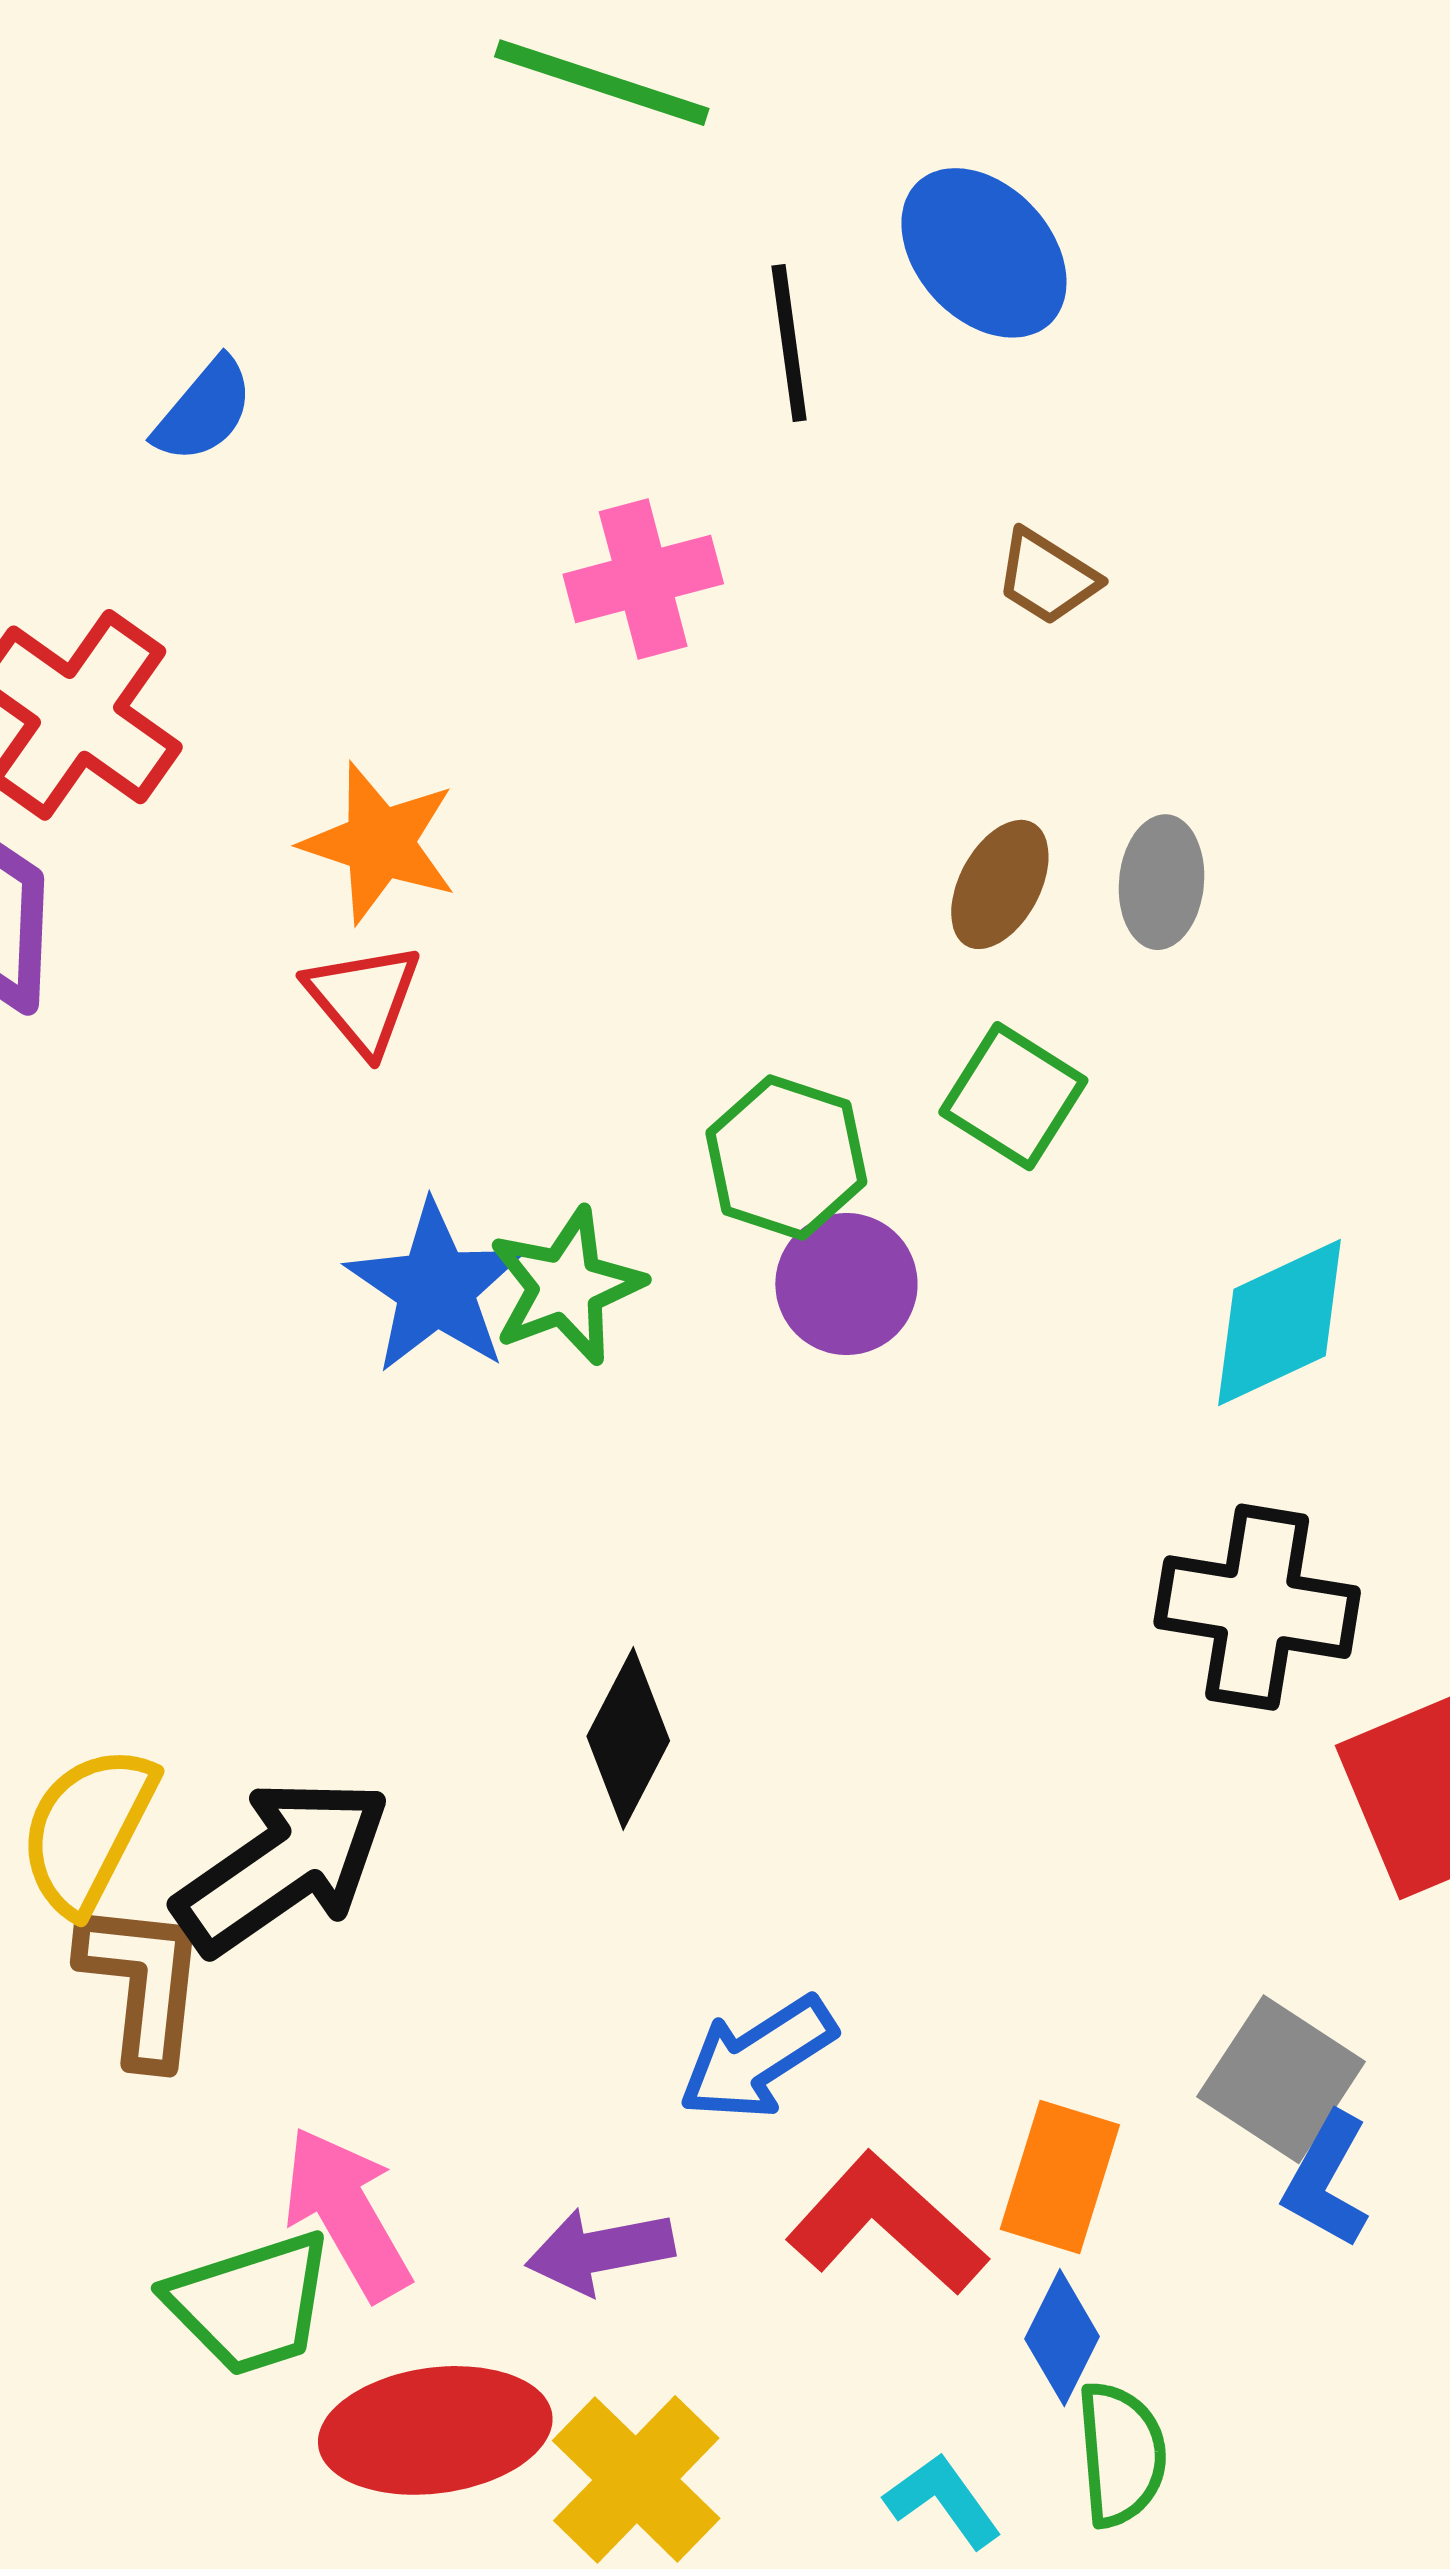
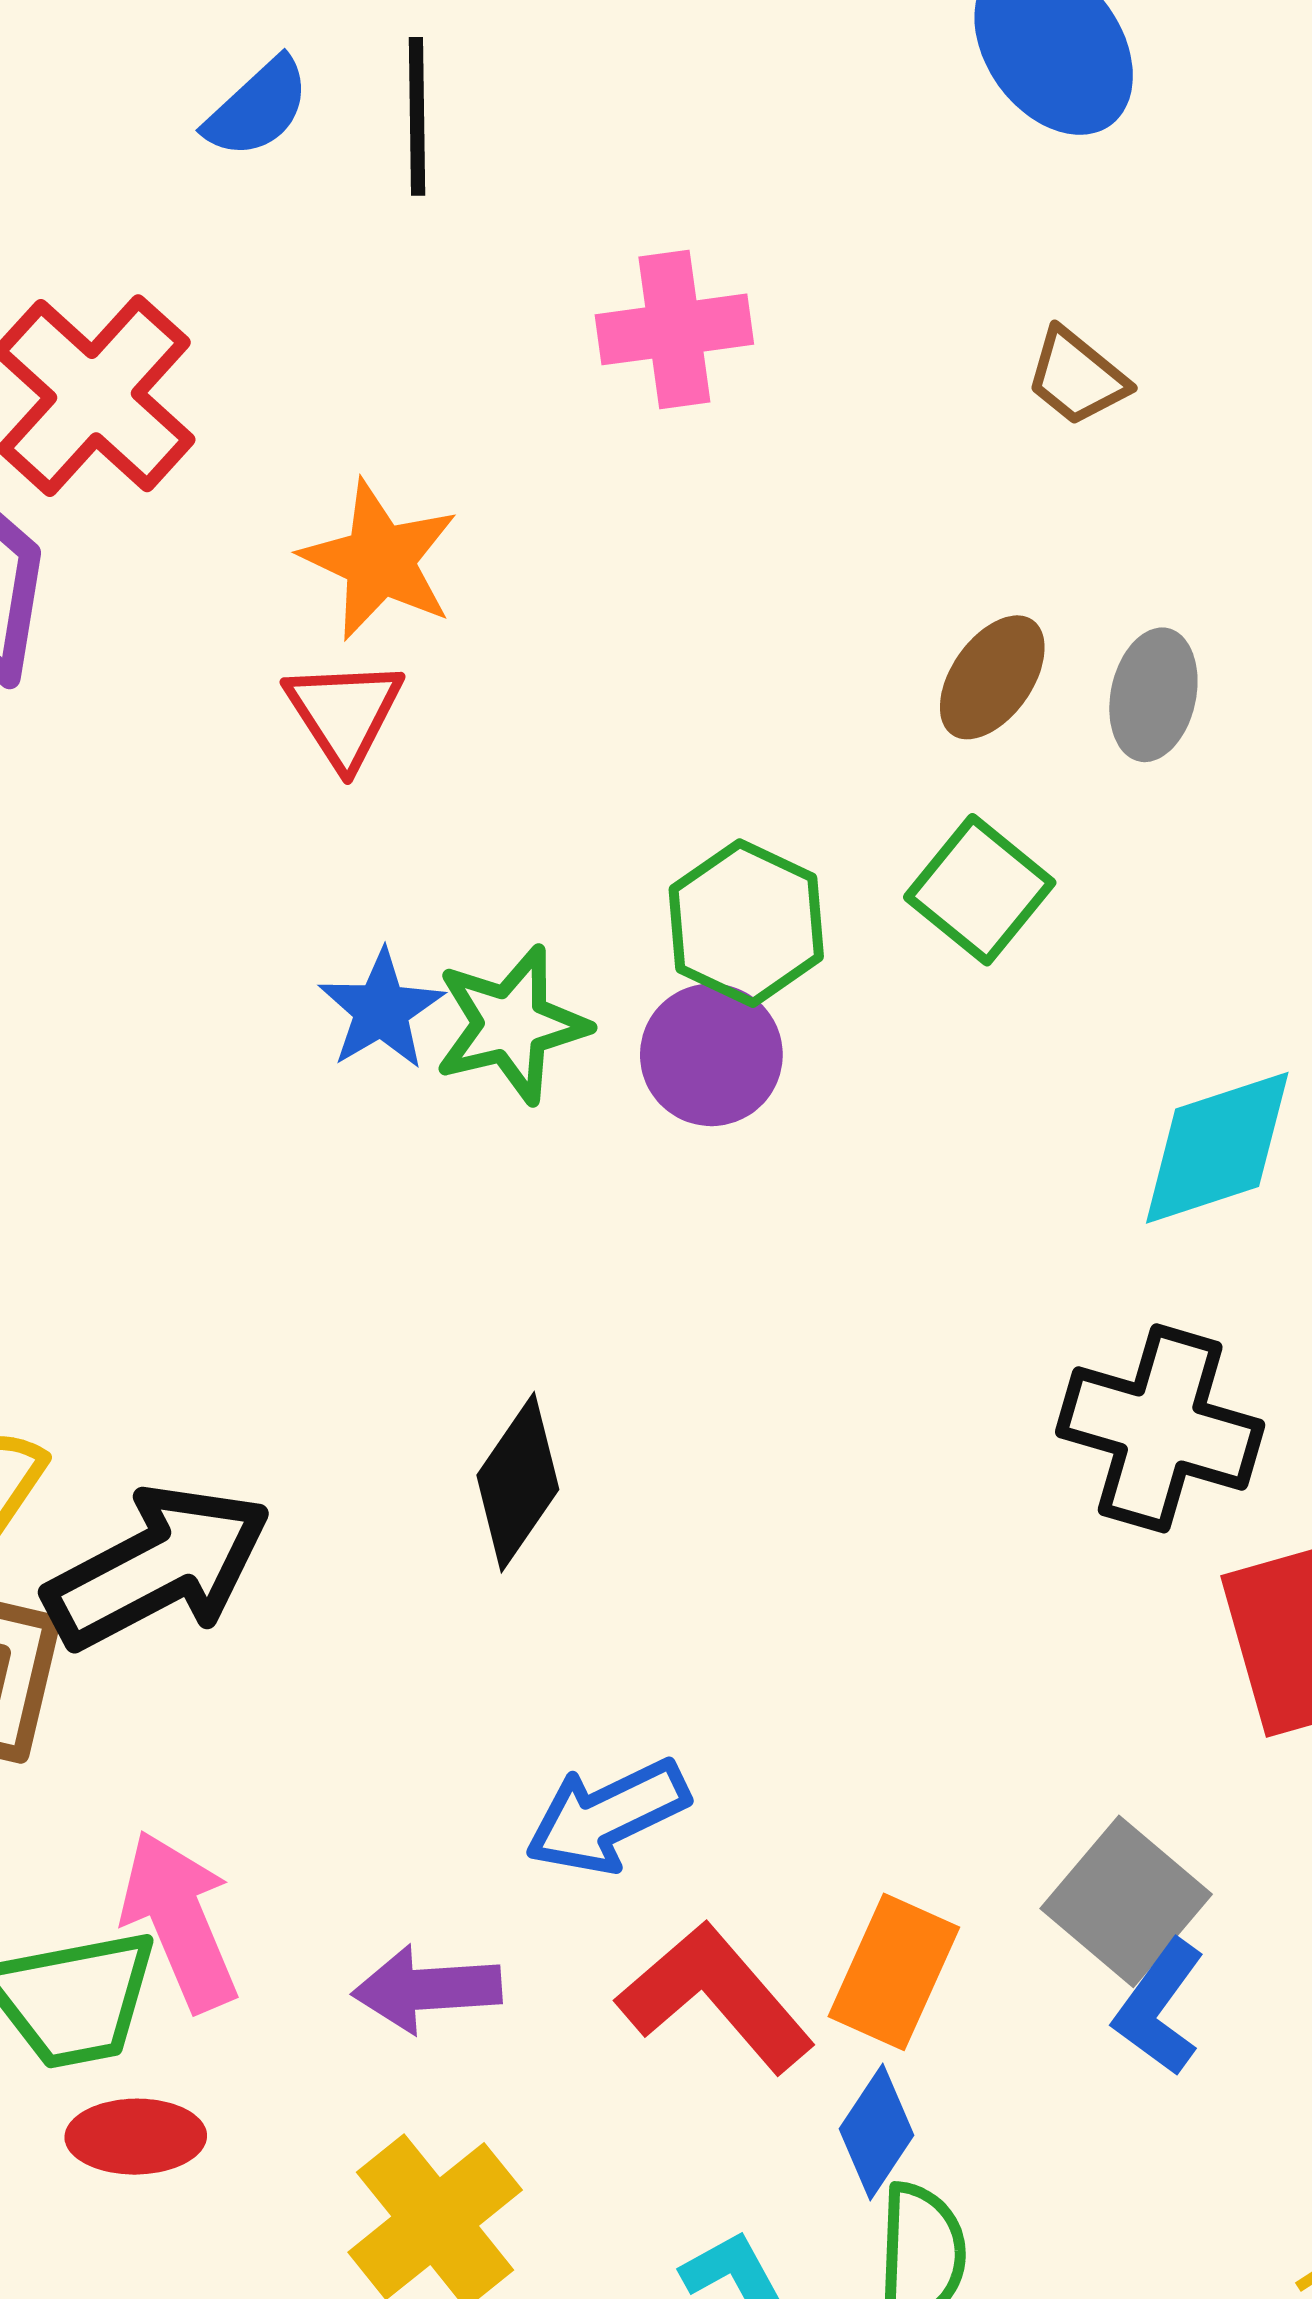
black line: (789, 343) -> (417, 116), moved
purple circle: (846, 1284) -> (711, 1055), moved
blue star: (436, 1288) -> (381, 1010), size x0.7
red ellipse: (435, 2430) -> (136, 2137), moved, size x0.6

